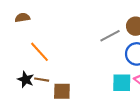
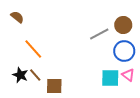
brown semicircle: (22, 18) -> (17, 17), turned 48
brown line: (42, 80) -> (35, 75), turned 40

